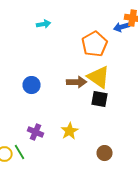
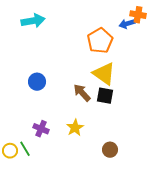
cyan arrow: (44, 24) -> (33, 21), moved, size x1.6
brown arrow: (77, 82) -> (82, 93), moved, turned -132

